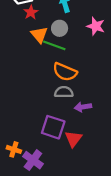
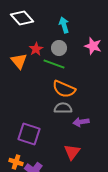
red star: (31, 12) -> (36, 49), moved
orange triangle: (39, 35) -> (19, 61), moved
purple square: (53, 127) -> (29, 134), moved

